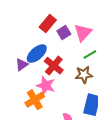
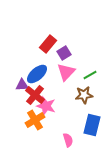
pink triangle: (83, 33) -> (66, 72), moved
purple triangle: (22, 65) -> (22, 85), turned 32
red cross: (54, 66) -> (35, 95), moved

